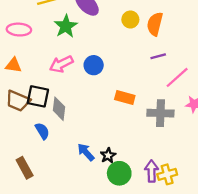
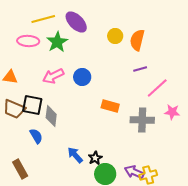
pink ellipse: (19, 30) -> (28, 41), moved
purple arrow: (152, 171) -> (134, 172), turned -66

